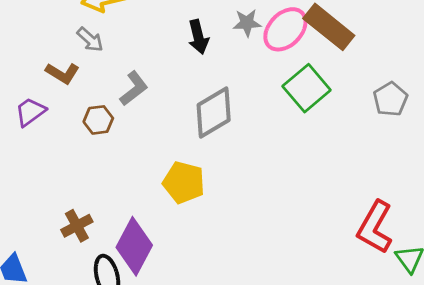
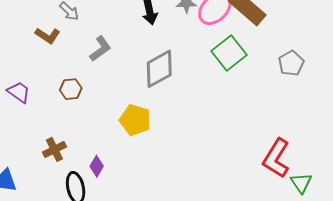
purple trapezoid: (30, 112) -> (19, 92), moved, turned 70
brown hexagon: (98, 120) -> (71, 89), moved
purple diamond: (134, 246) -> (97, 166), size x0.5

